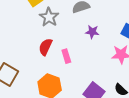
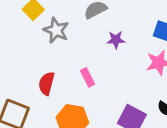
red semicircle: (45, 47) -> (47, 83), moved

